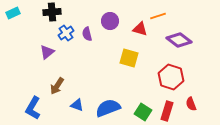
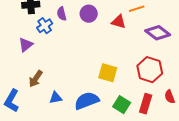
purple semicircle: (87, 34) -> (62, 14), moved
yellow square: (129, 58) -> (108, 73), moved
blue triangle: (77, 105) -> (56, 98), turned -32

